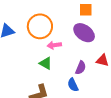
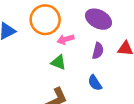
purple semicircle: (81, 68) -> (98, 51), moved

